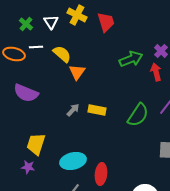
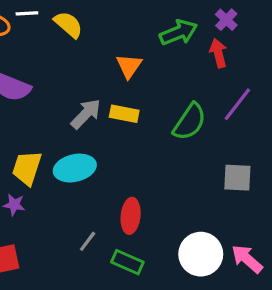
orange triangle: (77, 72) -> (129, 66), moved
gray arrow: (73, 110) -> (86, 114), size x1.5
cyan ellipse: (73, 161) -> (75, 168), moved

